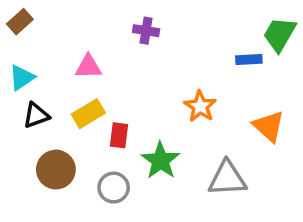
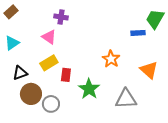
purple cross: (146, 31) -> (61, 17), moved
pink triangle: (88, 67) -> (49, 37), turned 35
black triangle: (36, 115) -> (20, 73), moved
gray circle: (114, 188) -> (51, 104), moved

